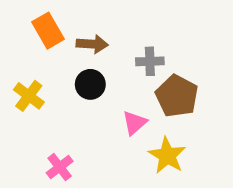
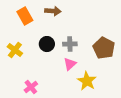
brown arrow: (92, 44) -> (53, 11), moved
gray cross: (150, 61) -> (70, 44), moved
brown pentagon: (177, 96) -> (104, 48), moved

